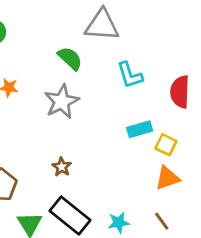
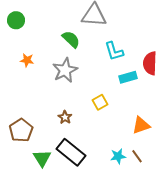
cyan rectangle: (140, 129) -> (128, 77), moved
yellow square: (166, 145) -> (100, 102), moved, turned 35
cyan star: (119, 223) -> (118, 156), moved

